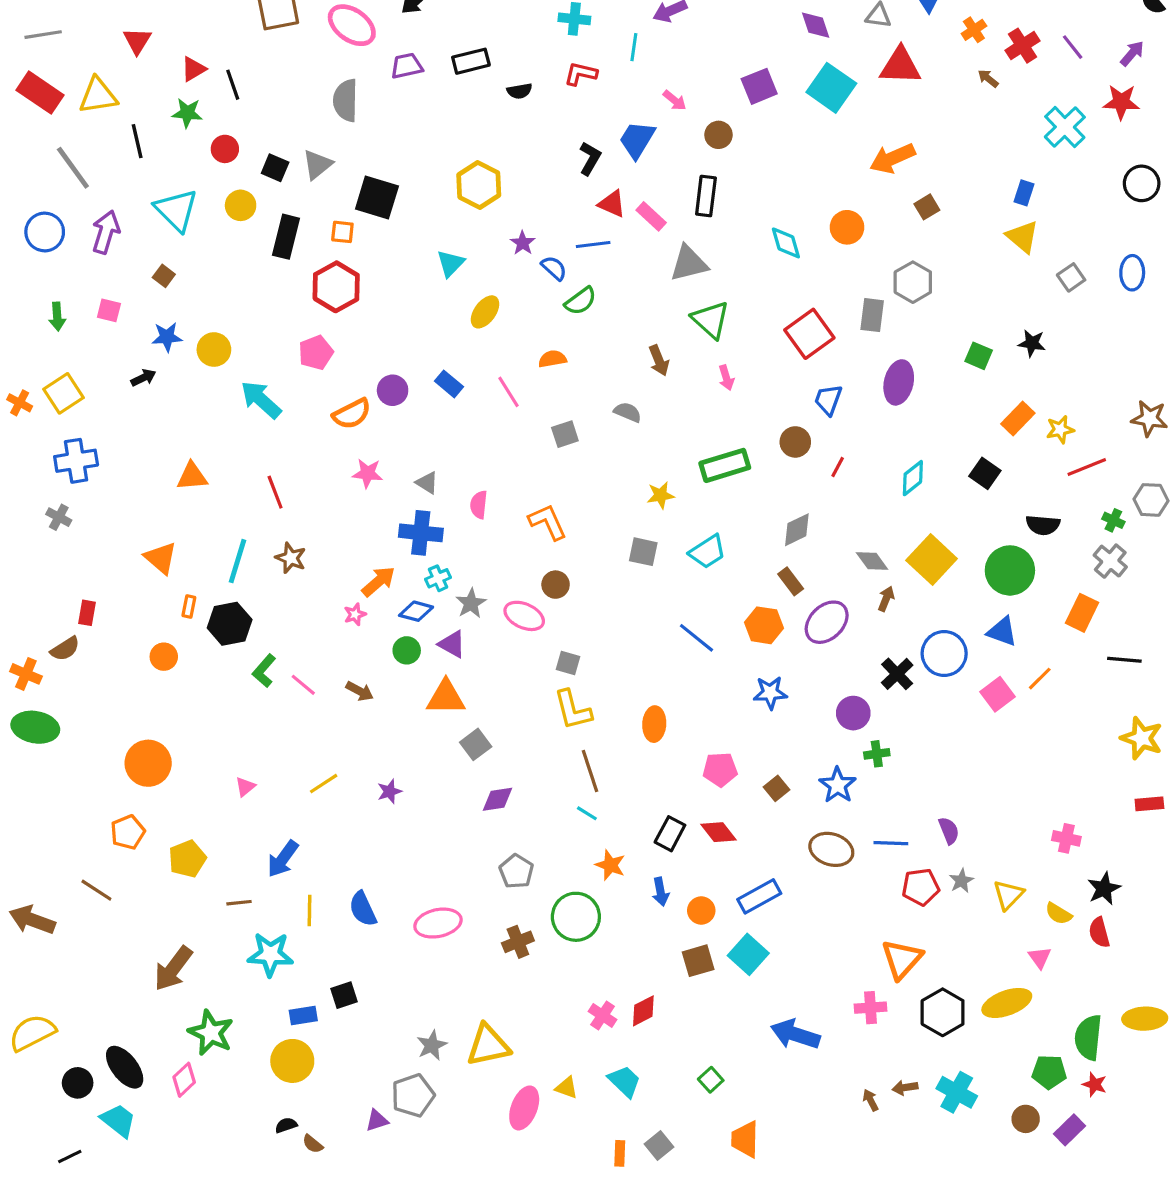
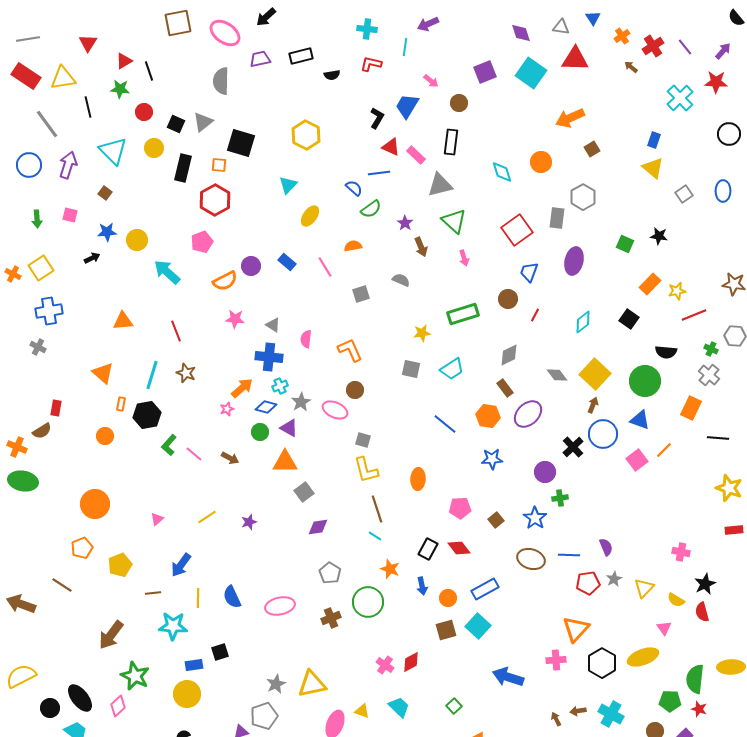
purple star: (523, 243) -> (405, 223), moved
brown arrow: (886, 599) -> (593, 405), moved

